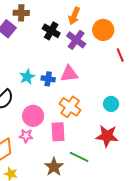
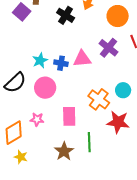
purple cross: (76, 40) -> (108, 48), moved
orange cross: (70, 107) -> (99, 99), moved
pink circle: (33, 116) -> (45, 88), moved
green line: (79, 157) -> (89, 142), turned 60

